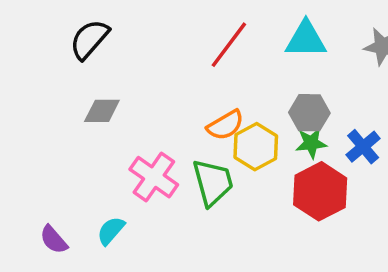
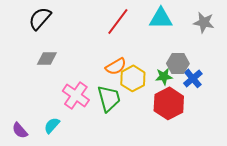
gray hexagon: (309, 113) -> (178, 63), moved

